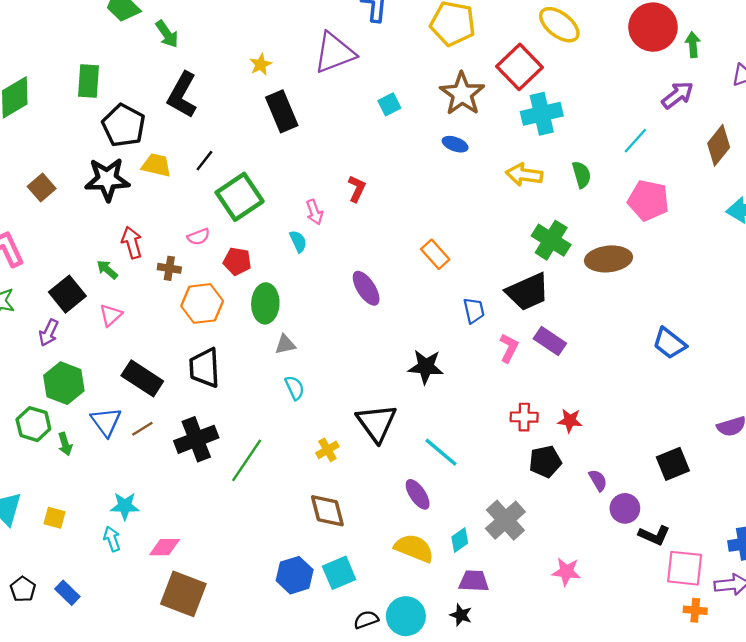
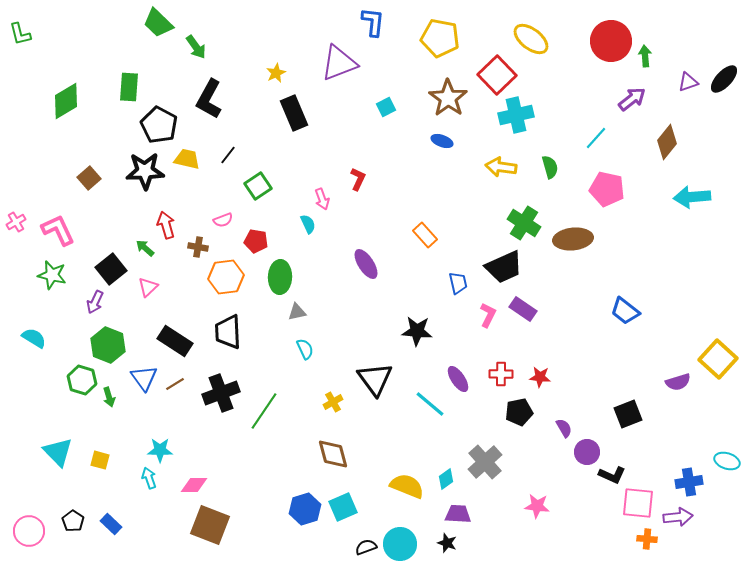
green square: (240, 197) -> (258, 186), size x0.7
purple ellipse: (418, 494) -> (458, 379), moved

